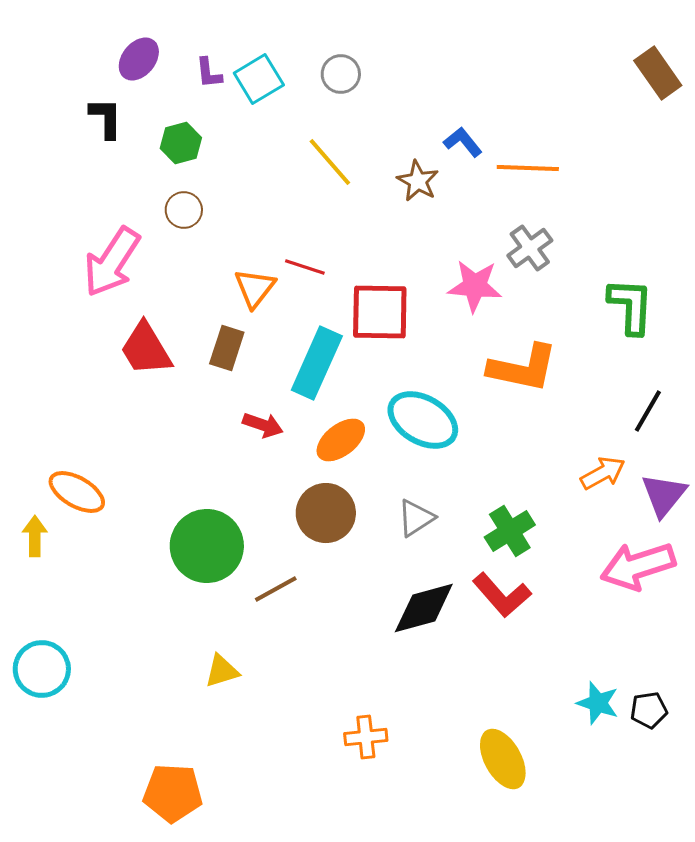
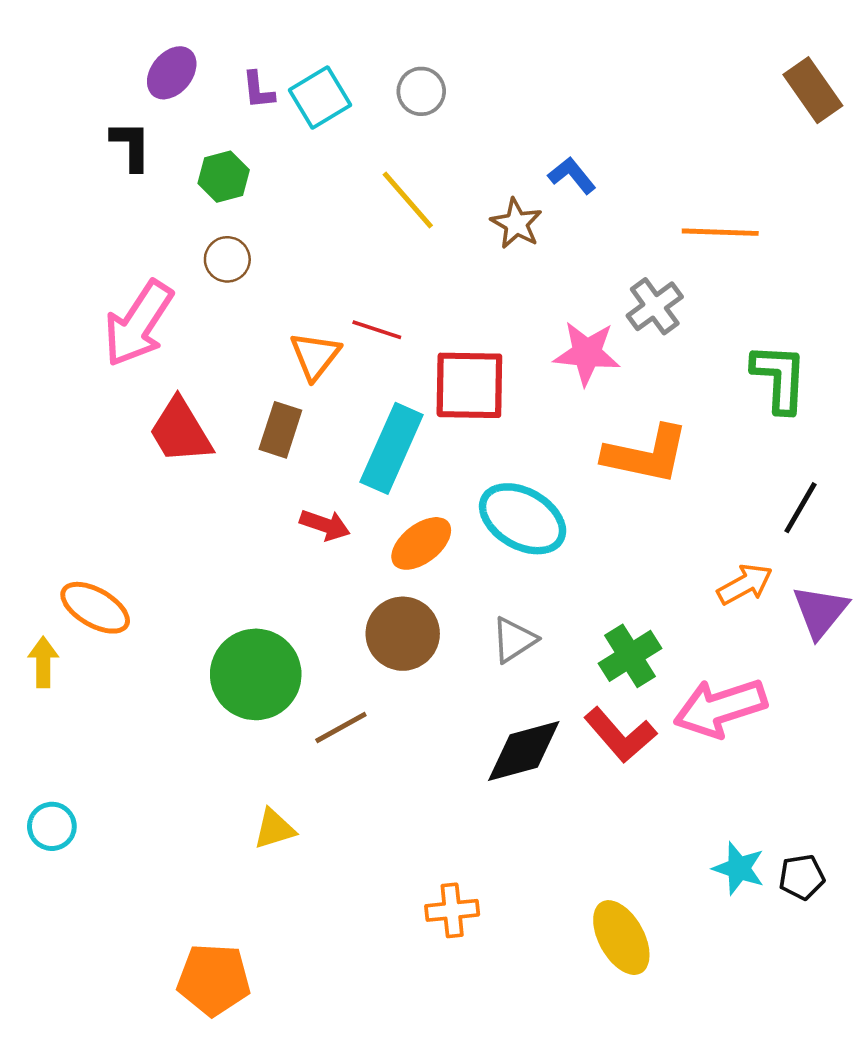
orange line: (528, 168) -> (720, 232), moved
pink arrow: (638, 566) -> (720, 708), moved
cyan circle: (42, 669) -> (52, 826), size x0.7

